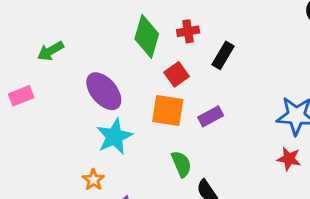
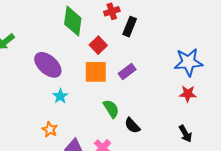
red cross: (188, 31) -> (112, 11), moved
cyan star: (115, 136) -> (60, 96), size x0.6

